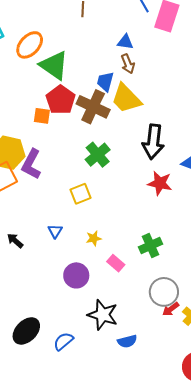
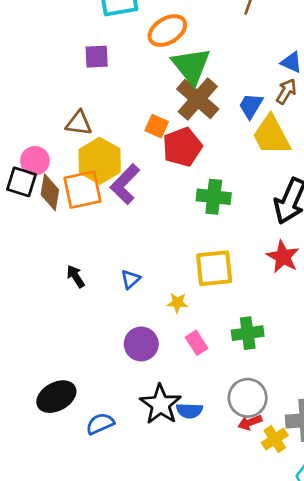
brown arrow: (128, 64) -> (286, 91), turned -144
red pentagon: (61, 100) -> (182, 147), moved
brown cross: (93, 107) -> (198, 99), moved
green cross: (98, 155) -> (214, 197), turned 30
yellow square: (81, 194) -> (214, 268), moved, size x1.4
blue semicircle: (127, 341) -> (189, 411), moved

